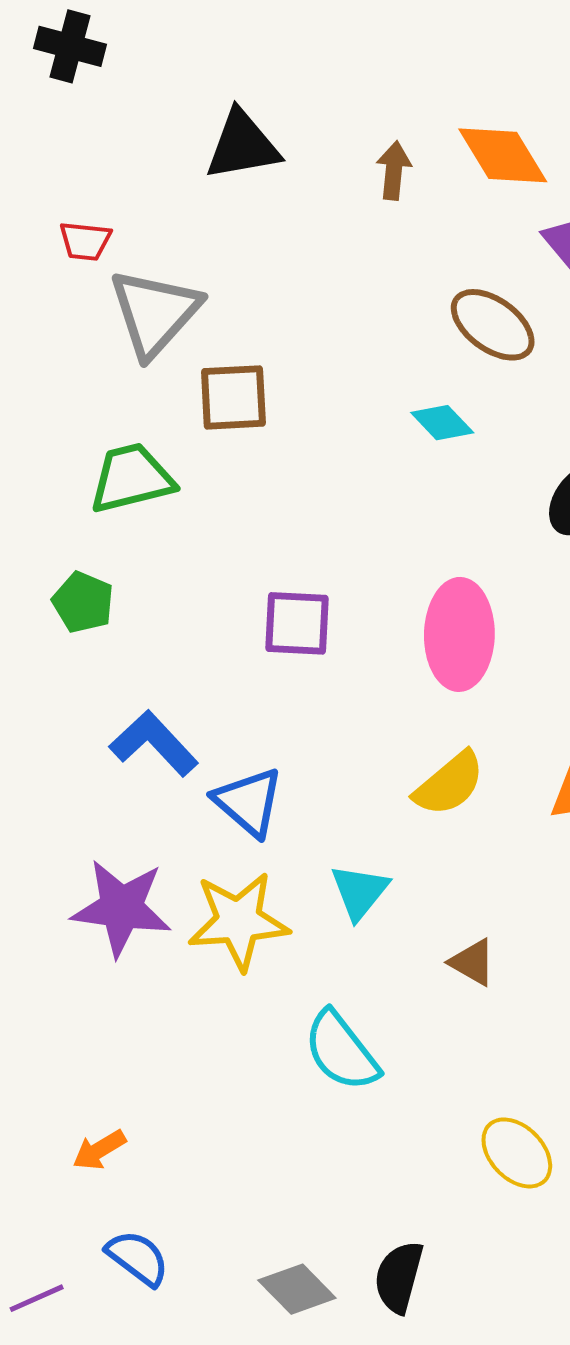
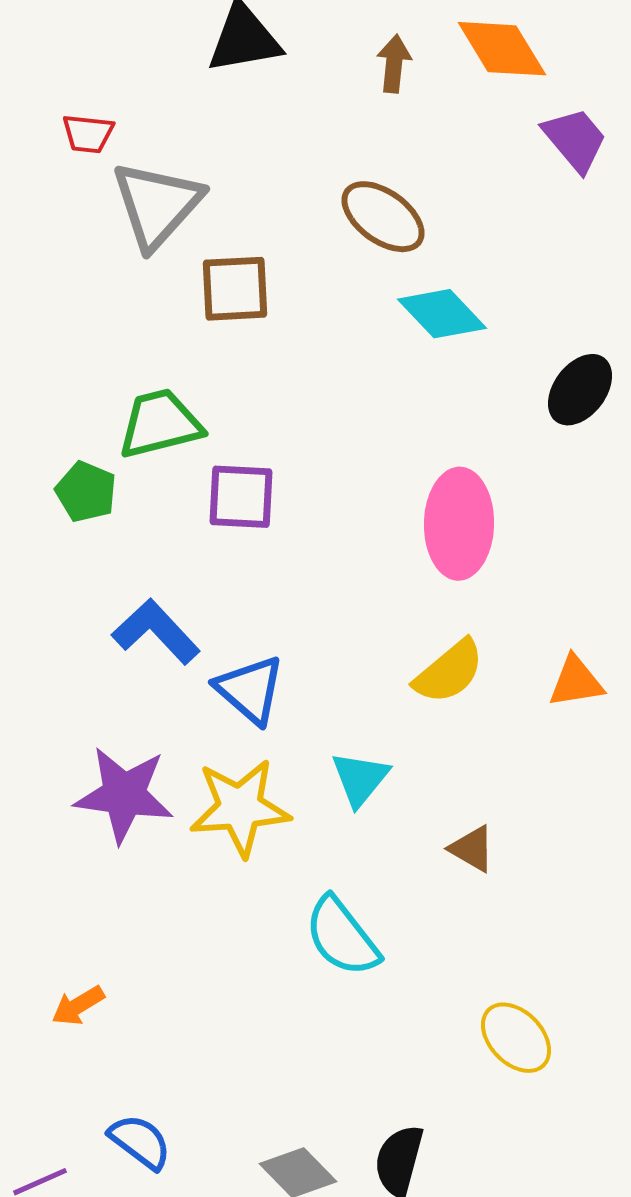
brown ellipse: (493, 325) -> (383, 217), moved
cyan diamond: (442, 423) -> (442, 314), size x1.4
green trapezoid: (132, 478) -> (160, 424), moved
purple square: (297, 623) -> (241, 497), moved
orange arrow: (99, 1150) -> (78, 1006), moved

